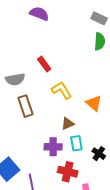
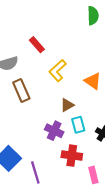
yellow L-shape: (62, 90) -> (58, 70), turned -95
purple cross: (53, 147) -> (54, 131), turned 30

